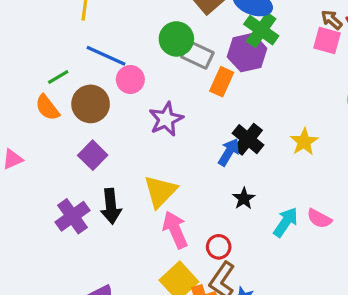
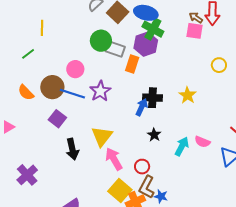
blue line: (106, 56) -> (72, 94), moved
green line: (58, 77) -> (28, 54), moved
black cross: (248, 139) -> (153, 98), turned -30
purple cross: (72, 216) -> (27, 175), moved

